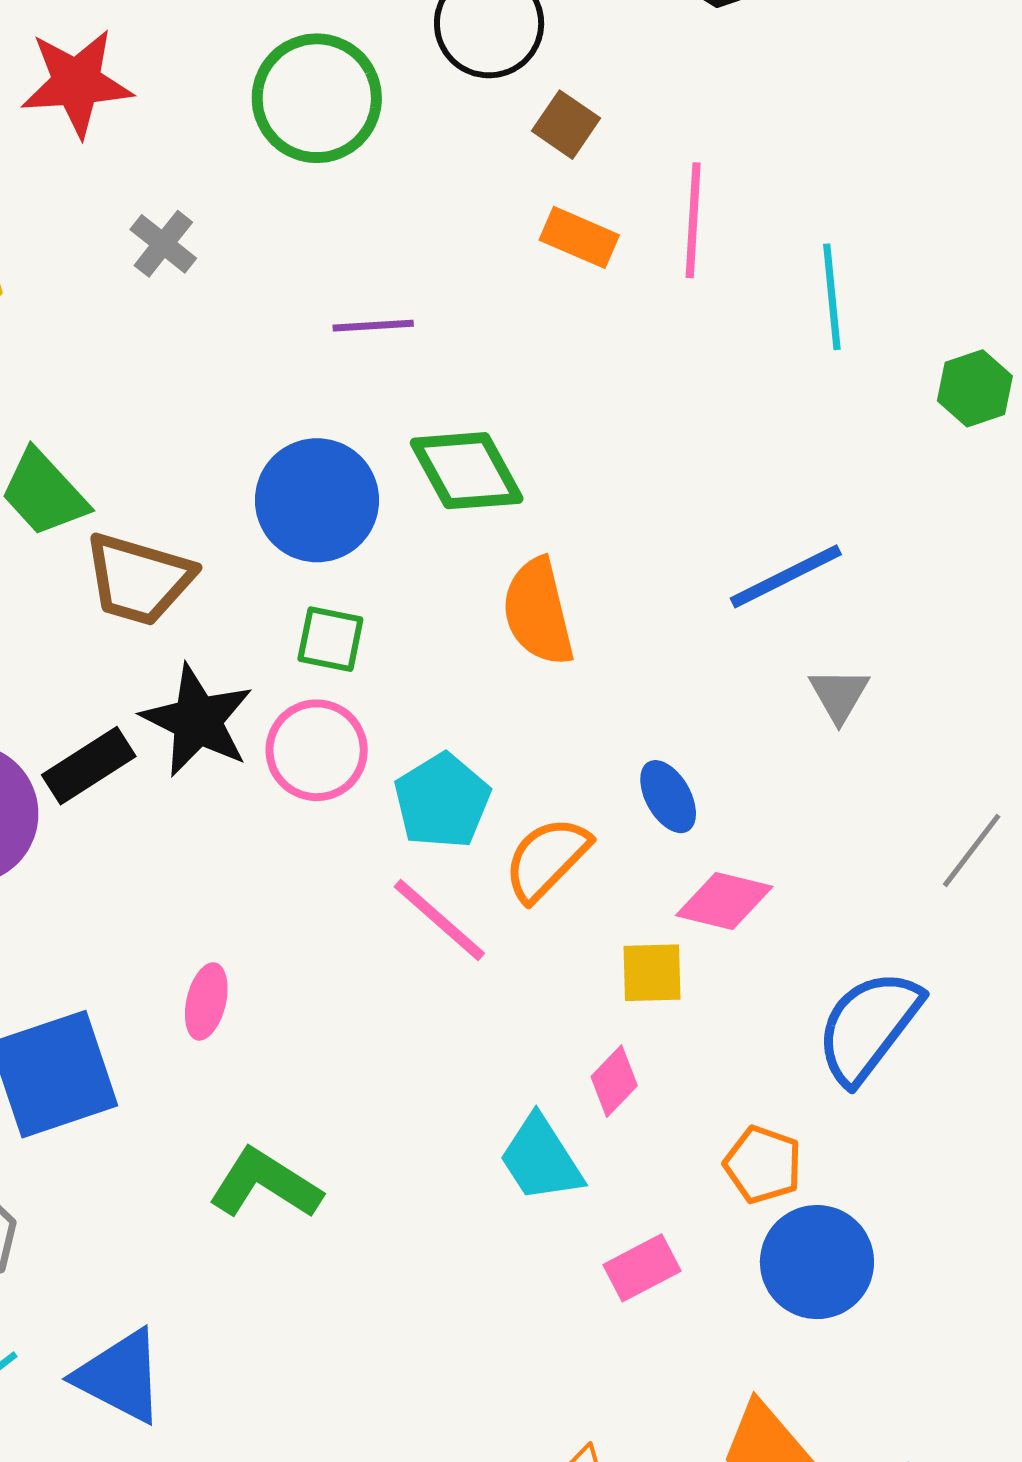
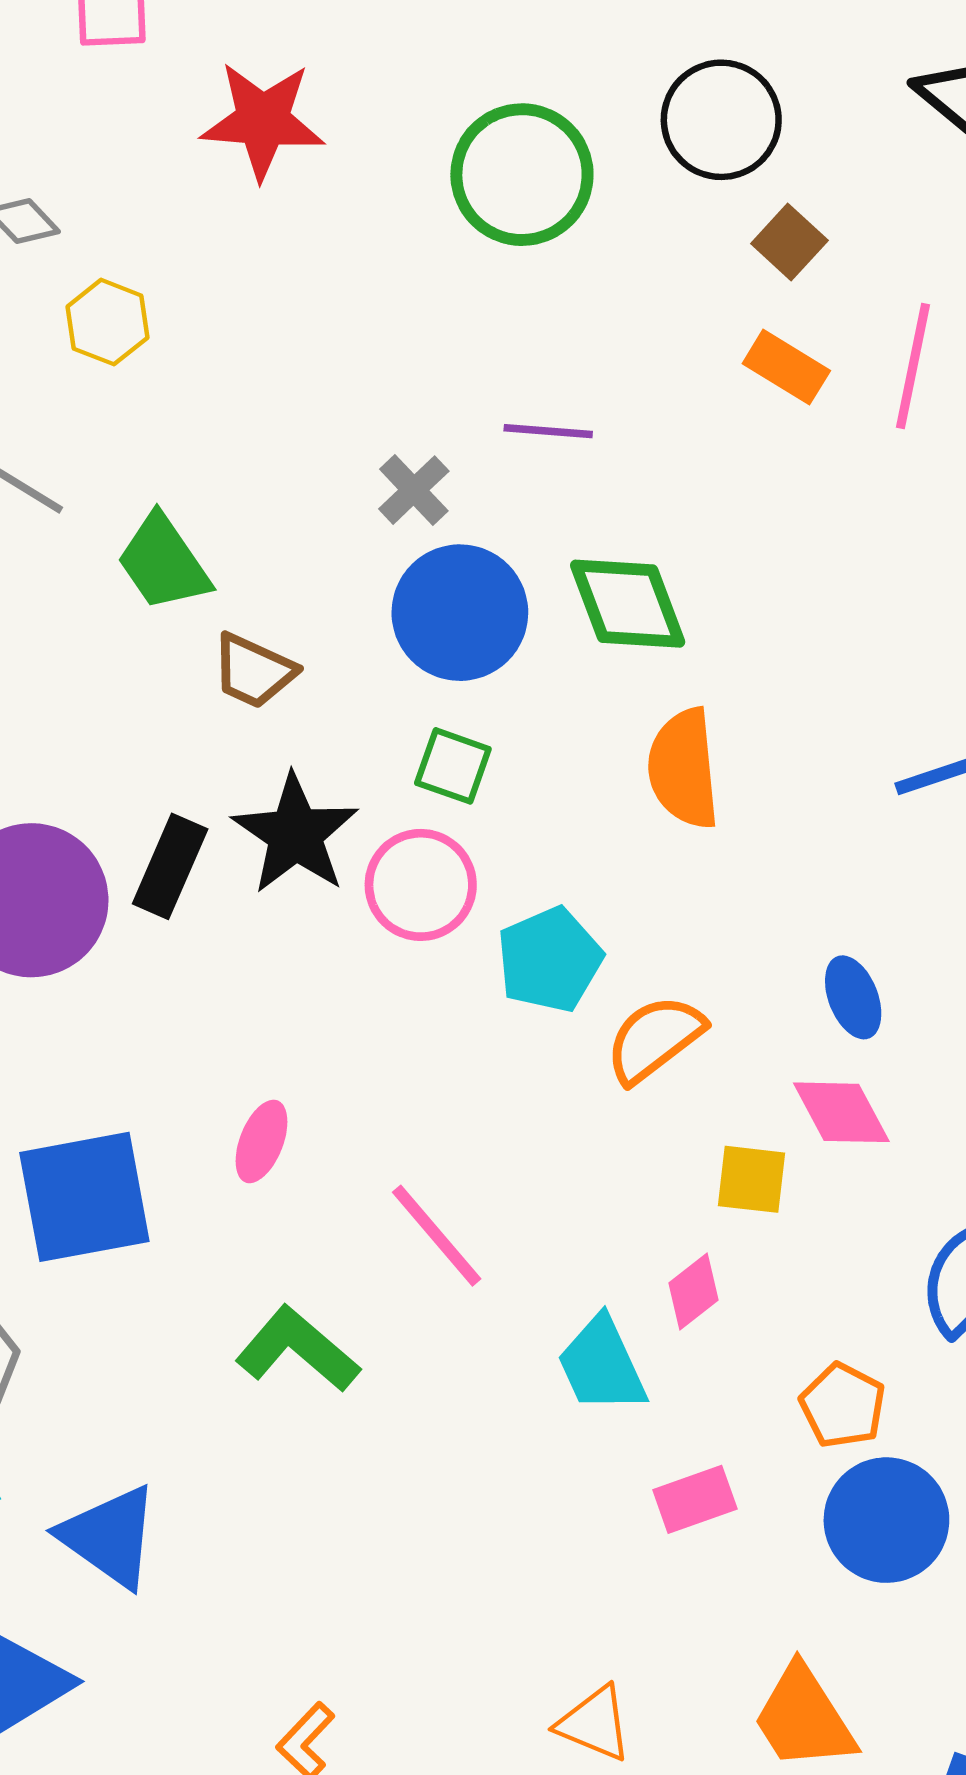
gray cross: (163, 244) -> (414, 490), moved
brown trapezoid: (139, 579) -> (254, 671), size x0.7
black rectangle: (89, 766) -> (170, 866), turned -42
blue ellipse: (668, 797) -> (853, 997), moved
pink diamond: (724, 901) -> (841, 1112), turned 40
pink line: (439, 920) -> (437, 1236), moved

